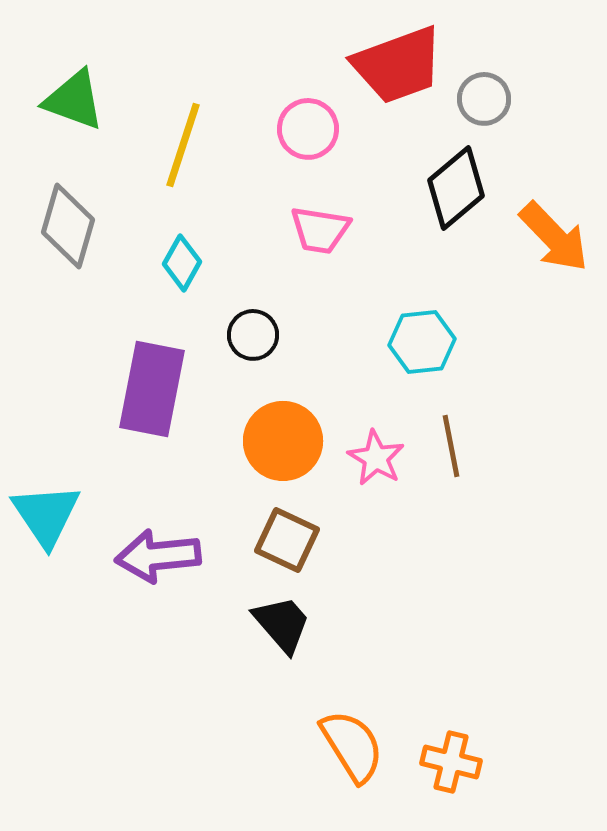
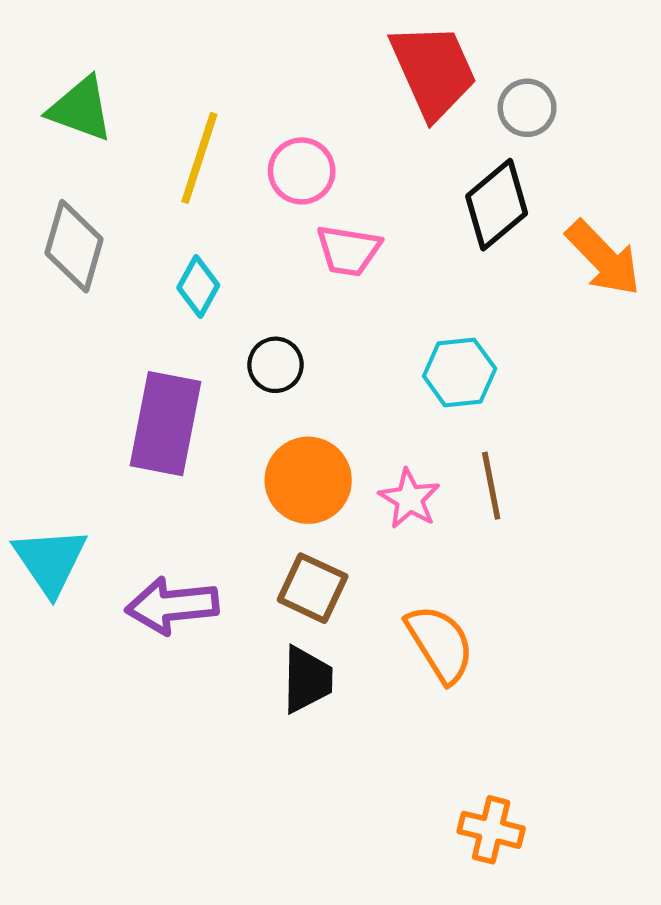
red trapezoid: (398, 65) -> (433, 71), turned -94
pink circle: (308, 129) -> (302, 171), moved
black trapezoid: (282, 624) -> (307, 680), turned 42
orange semicircle: (352, 746) -> (440, 644), moved

